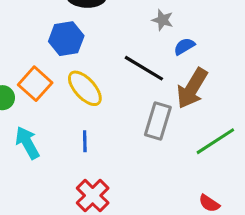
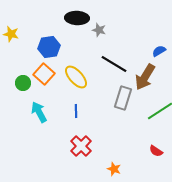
gray star: (163, 20) -> (99, 30), moved
blue hexagon: (66, 39) -> (49, 47), moved
blue semicircle: (184, 46) -> (159, 51), moved

